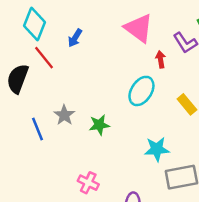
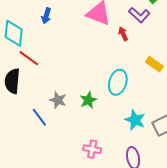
blue arrow: (75, 38) -> (46, 16), moved
cyan ellipse: (141, 91) -> (118, 82), moved
cyan star: (157, 149) -> (135, 120), moved, turned -30

